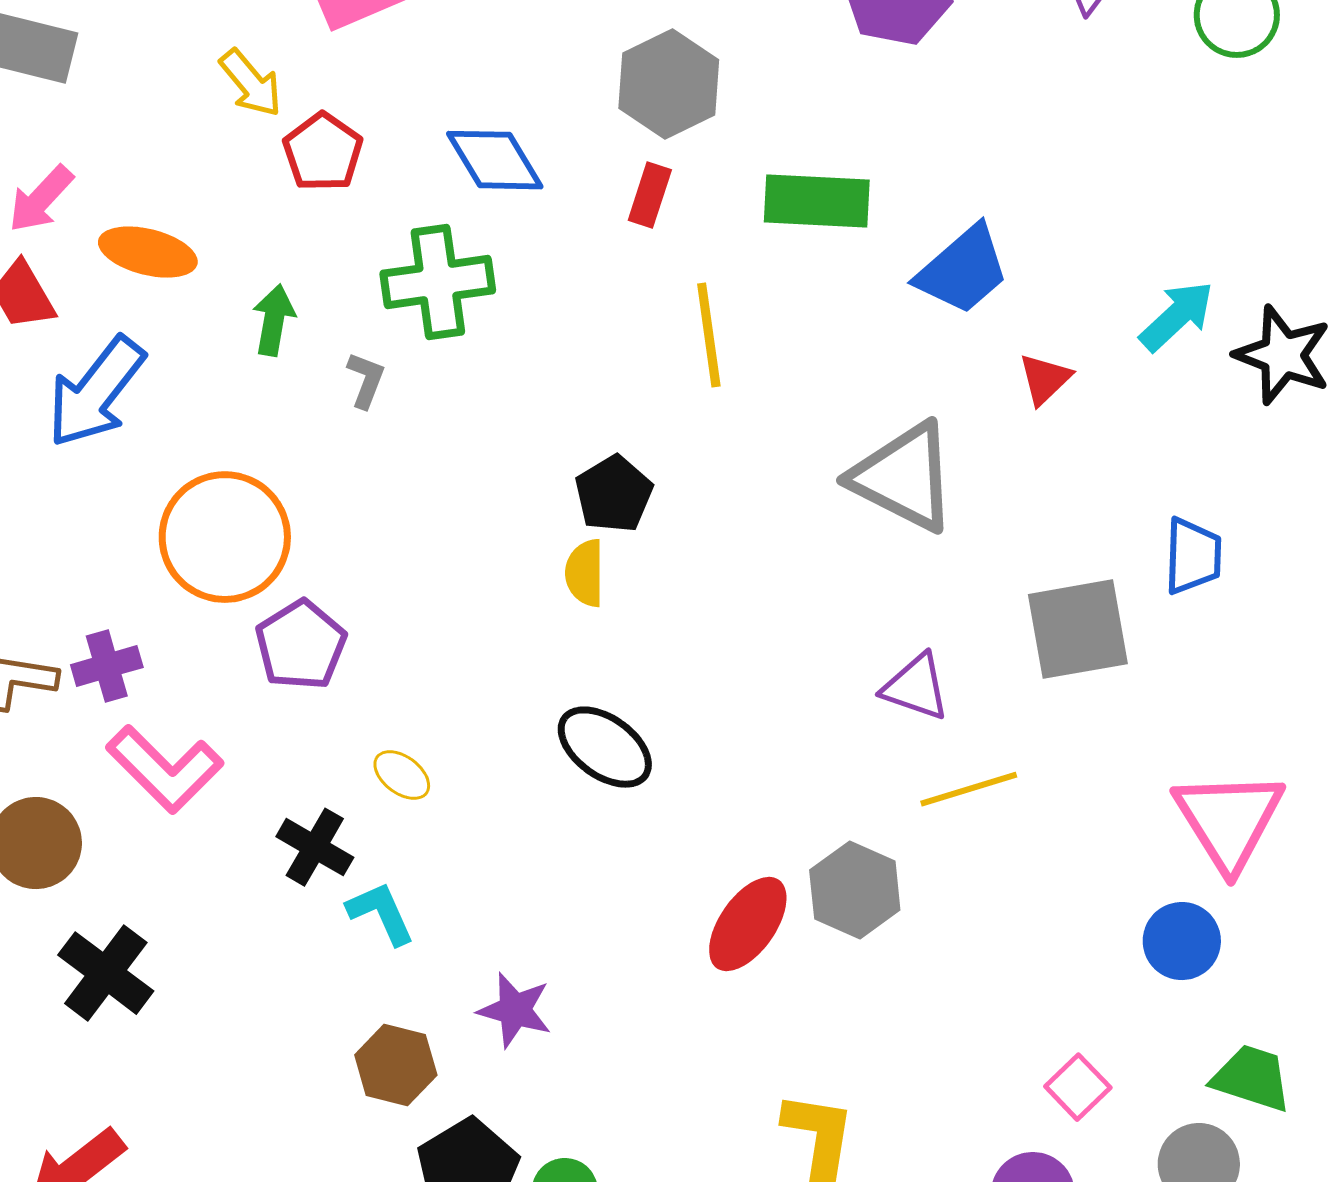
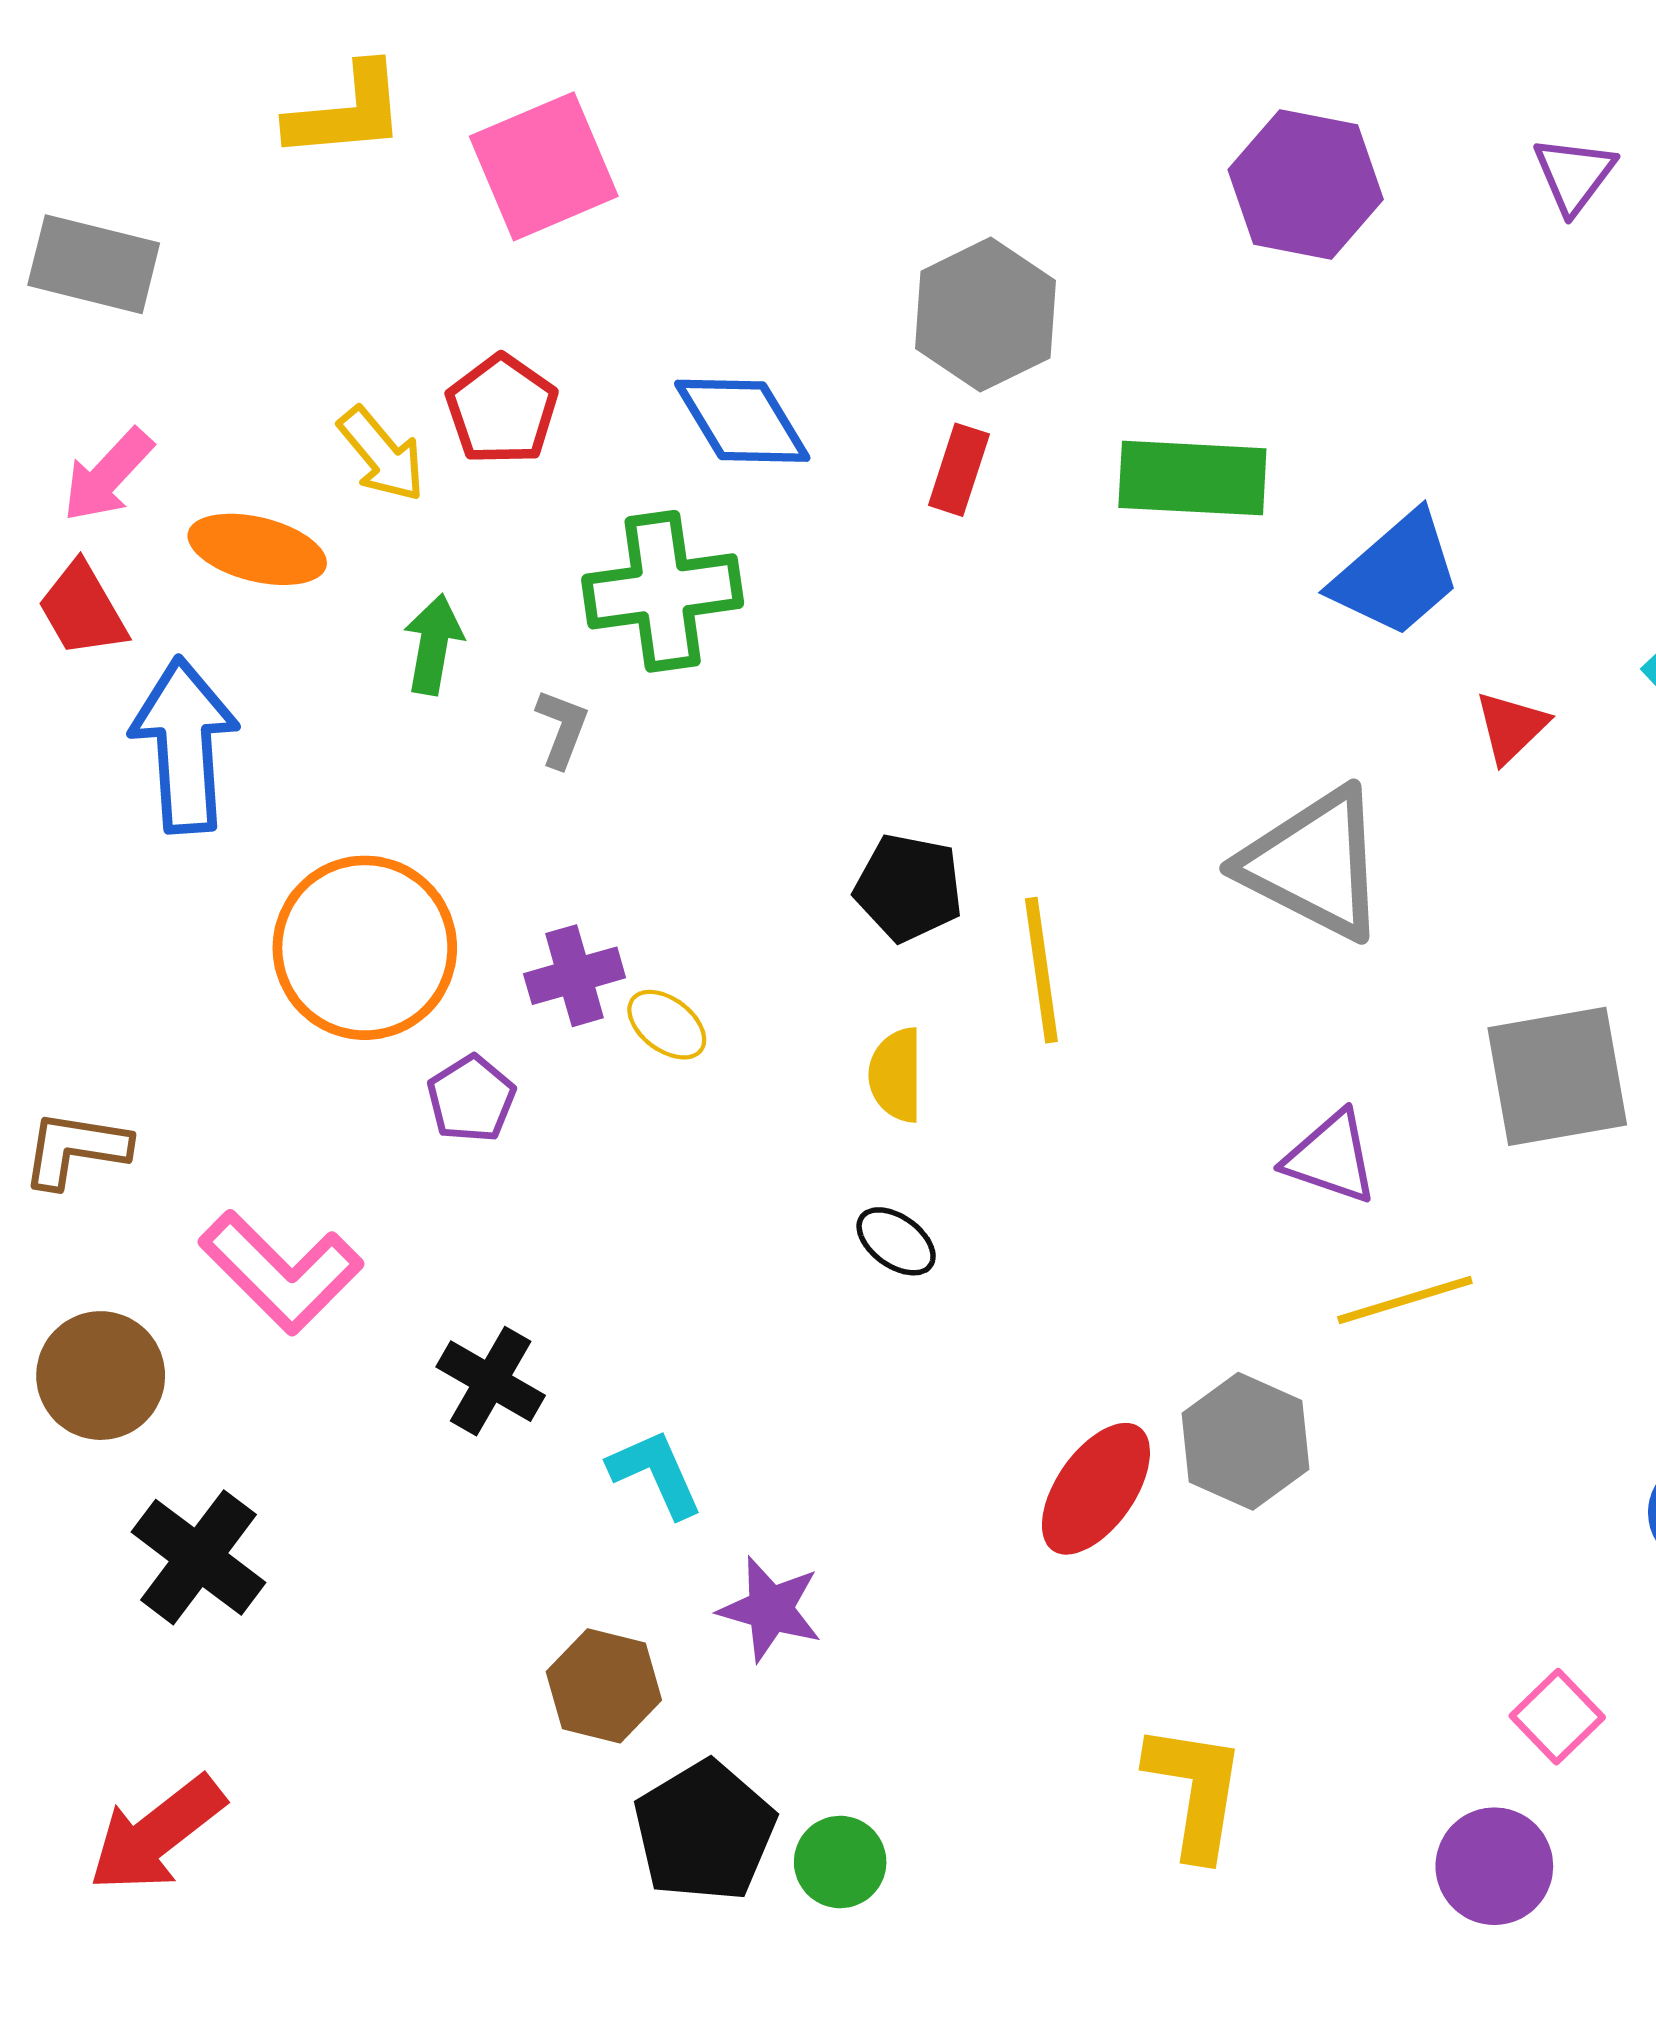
yellow arrow: (251, 83) -> (382, 454), moved
yellow line: (709, 335) -> (1041, 970), moved
blue arrow: (96, 392) -> (185, 745), turned 138
black pentagon: (614, 494) -> (909, 888), turned -30
yellow semicircle: (585, 573) -> (896, 1075), moved
purple pentagon: (301, 645) -> (471, 1099), size x0.7
purple cross: (107, 666) -> (575, 976), moved
black ellipse: (605, 747) -> (896, 1241), size x0.6
yellow ellipse: (402, 775) -> (667, 1025), moved
cyan L-shape: (381, 913) -> (656, 1473), moved

